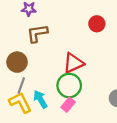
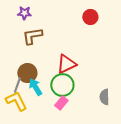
red circle: (97, 24) -> (90, 17), moved
brown circle: (17, 62) -> (27, 73), moved
cyan arrow: (40, 99) -> (35, 87), moved

